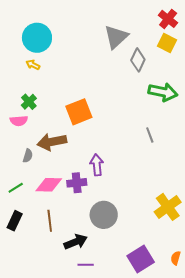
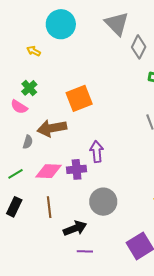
gray triangle: (116, 37) -> (117, 24), turned -32
cyan circle: (37, 38) -> (61, 24), moved
pink semicircle: (19, 121) -> (19, 107), turned 36

